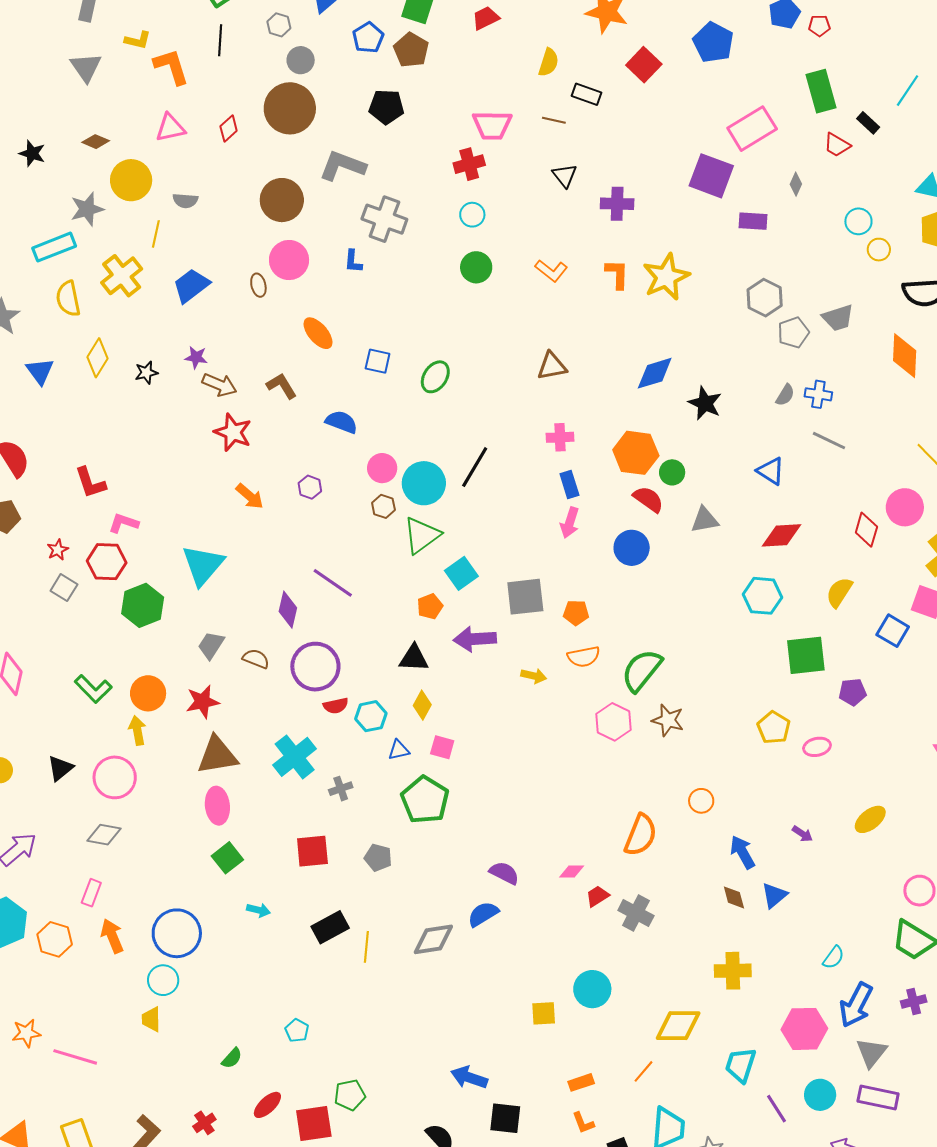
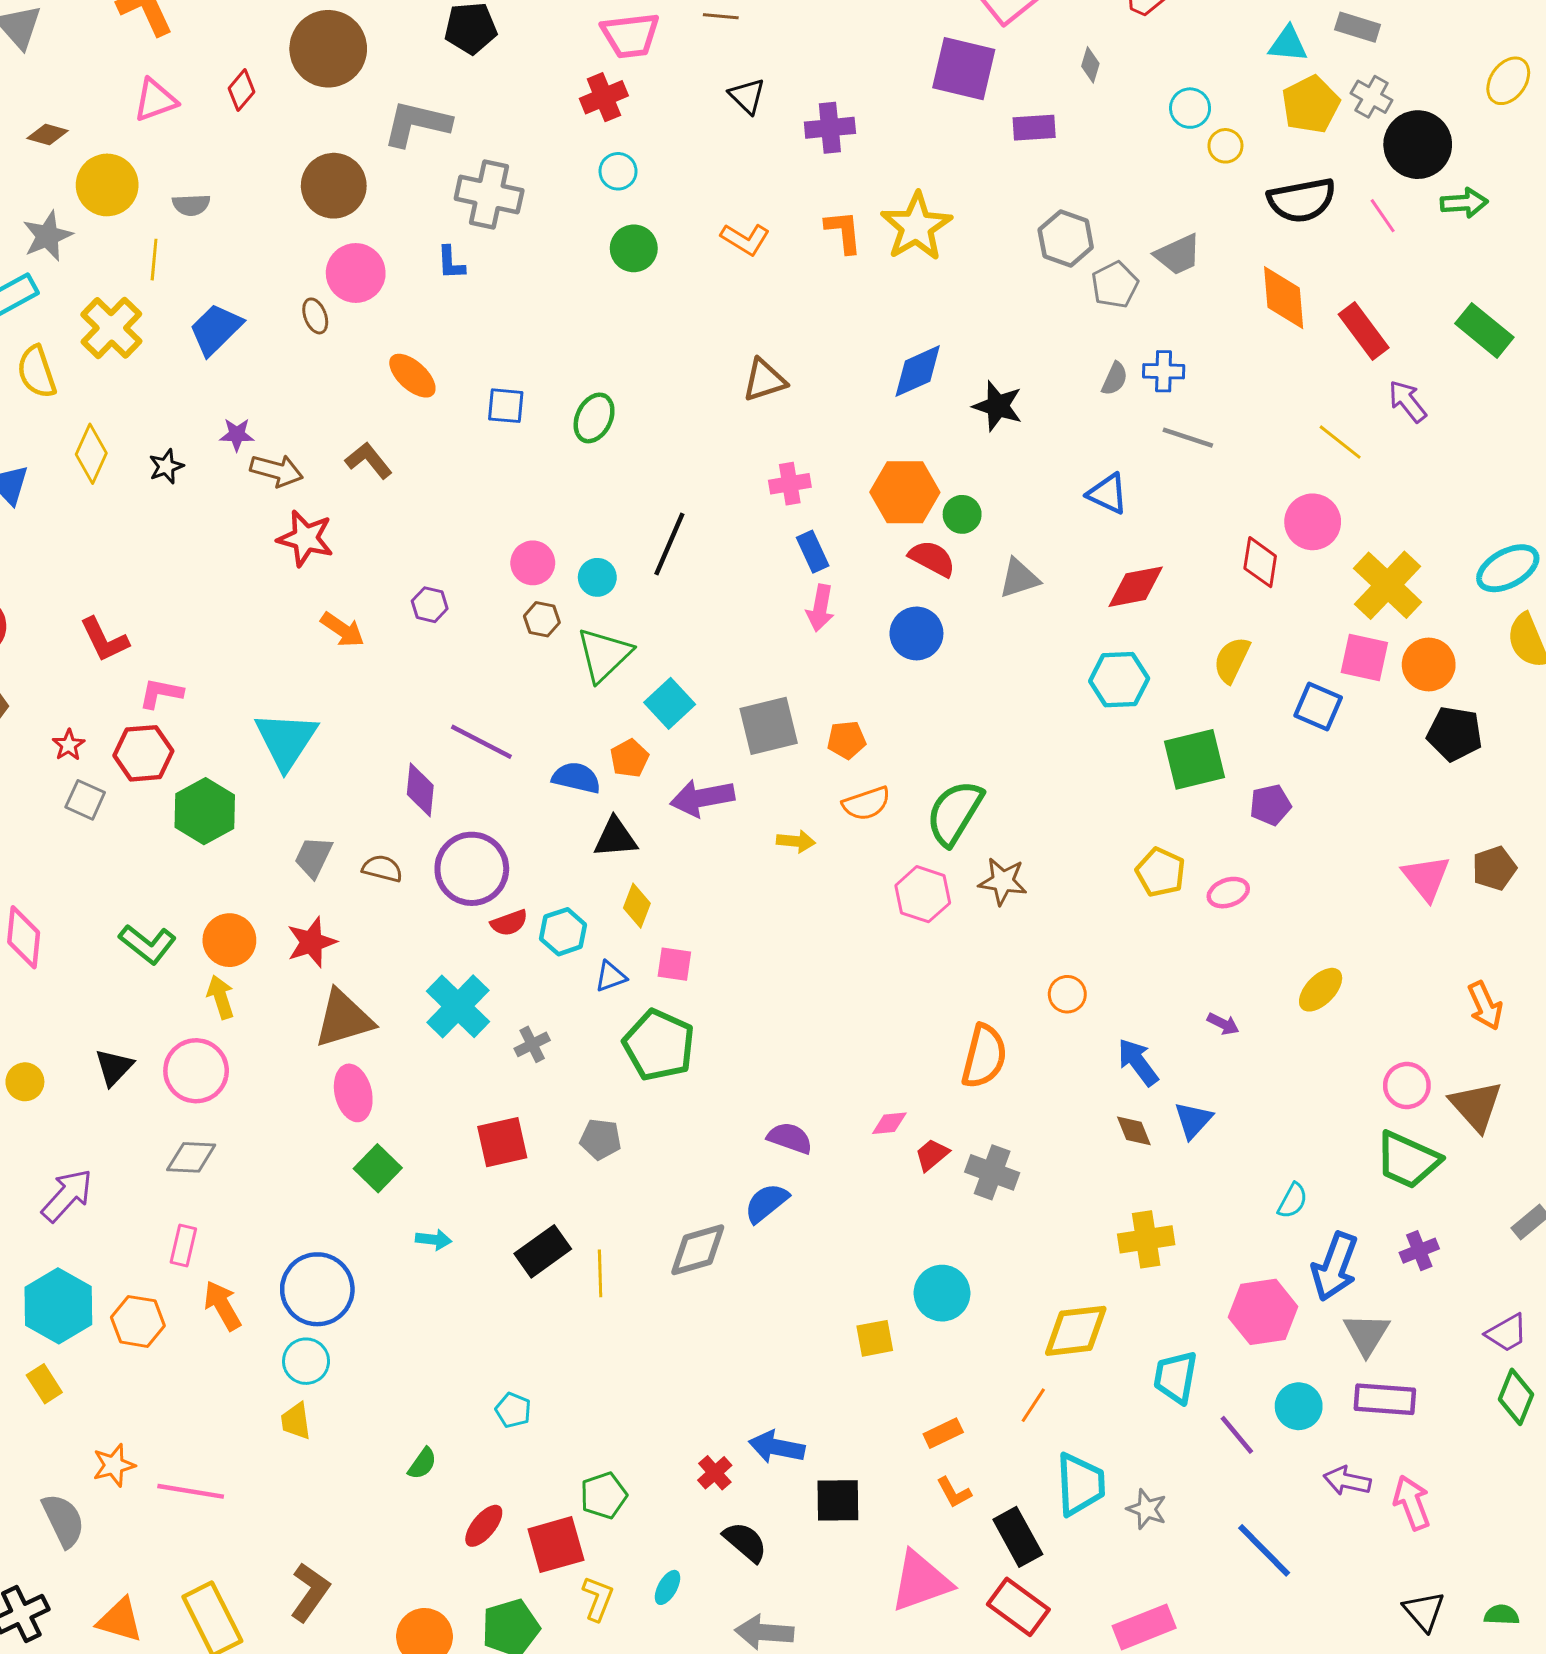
blue semicircle: (341, 422) -> (576, 778), moved
cyan circle: (424, 483) -> (597, 577), size x0.6
red cross: (204, 1123) -> (715, 1473), moved

